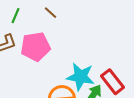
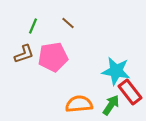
cyan star: (80, 77) -> (116, 71), moved

